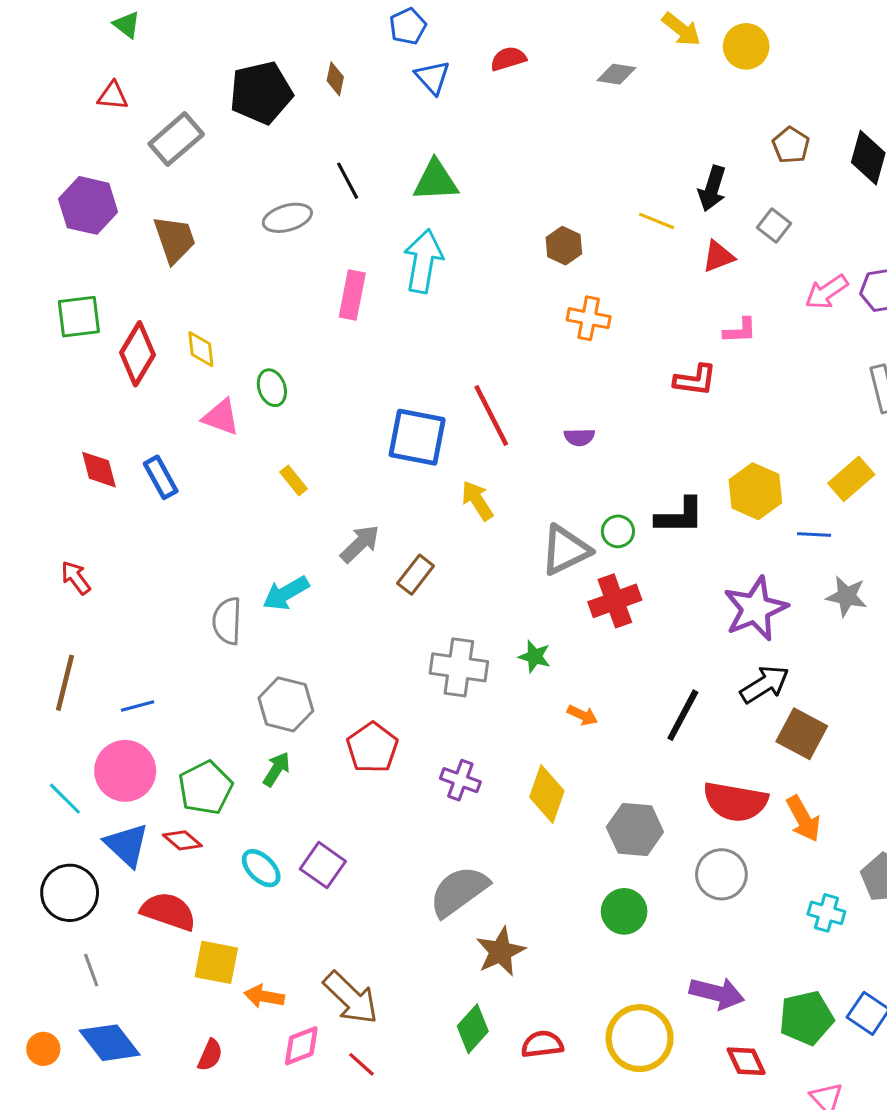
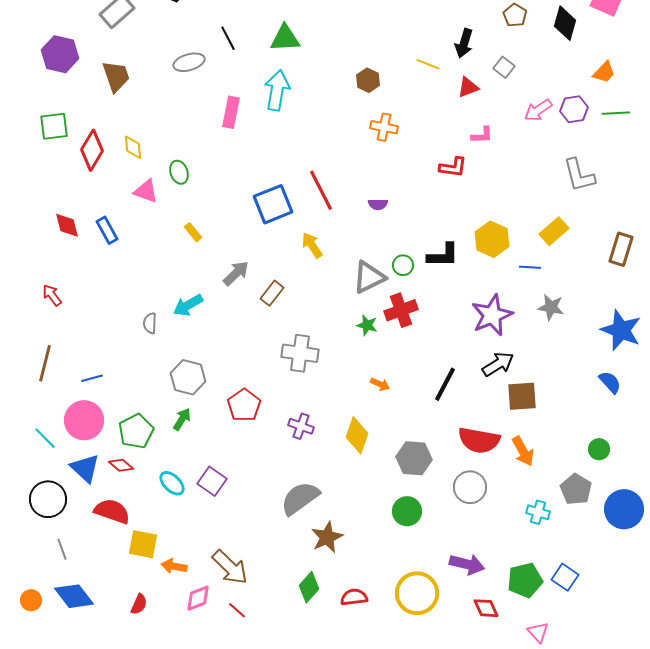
blue square: (417, 437) -> (273, 204), turned -33
gray semicircle: (227, 621) -> (150, 323), size x0.7
green star: (535, 657) -> (367, 325), moved
brown square: (802, 734) -> (522, 396), turned -32

